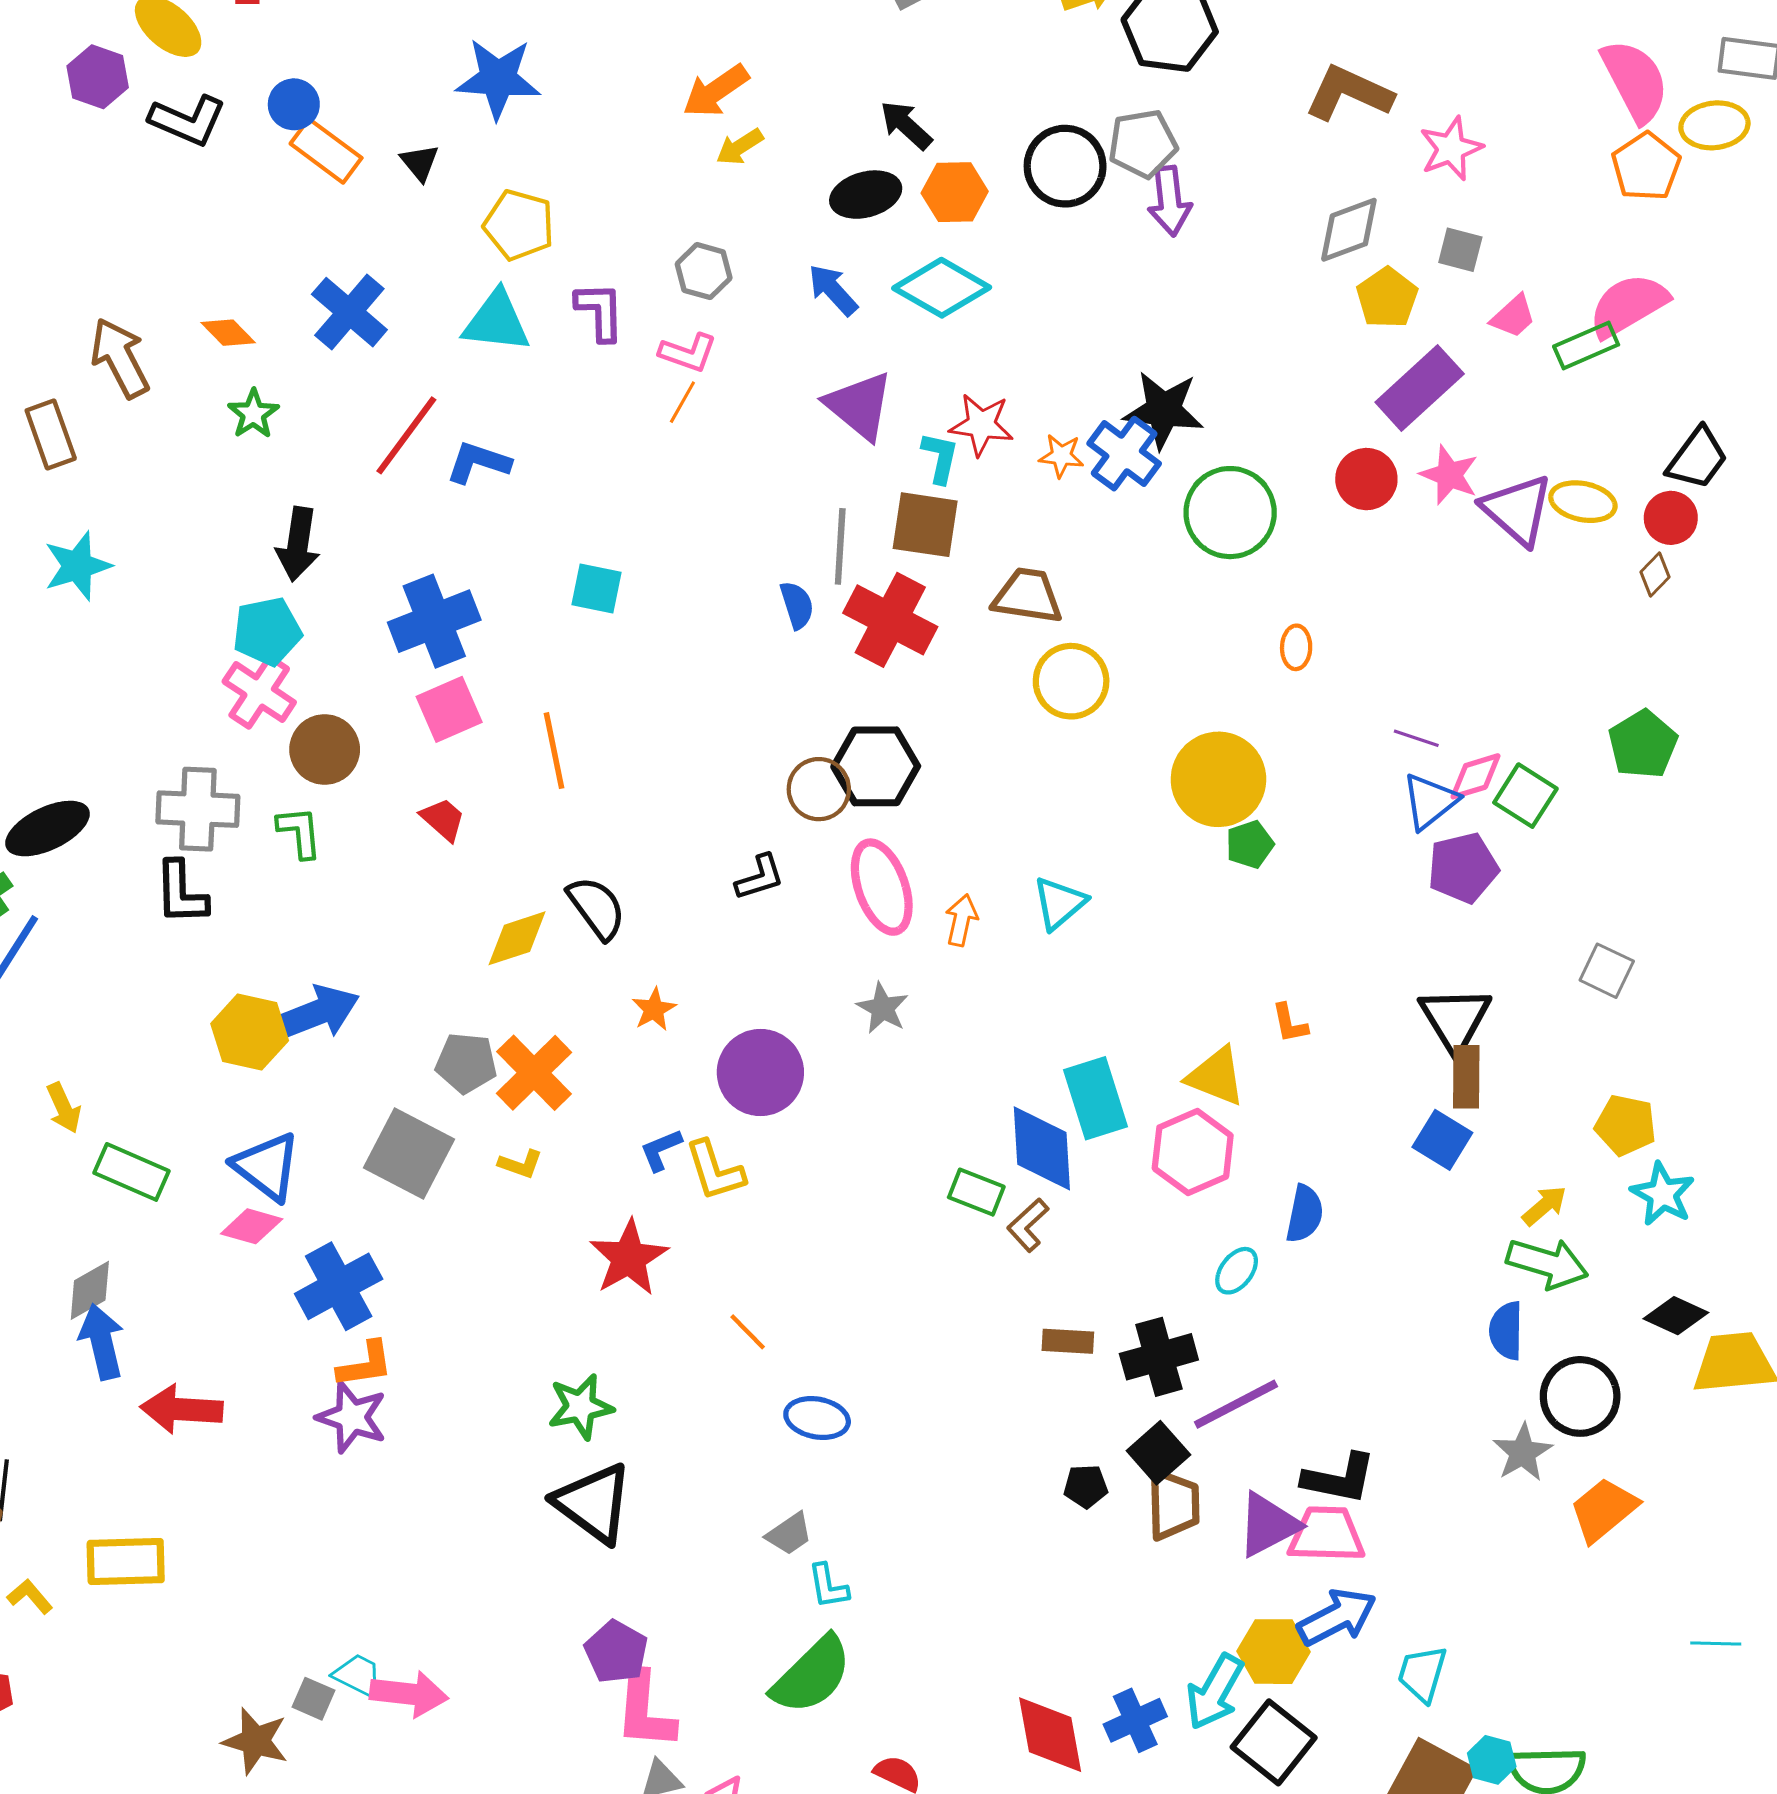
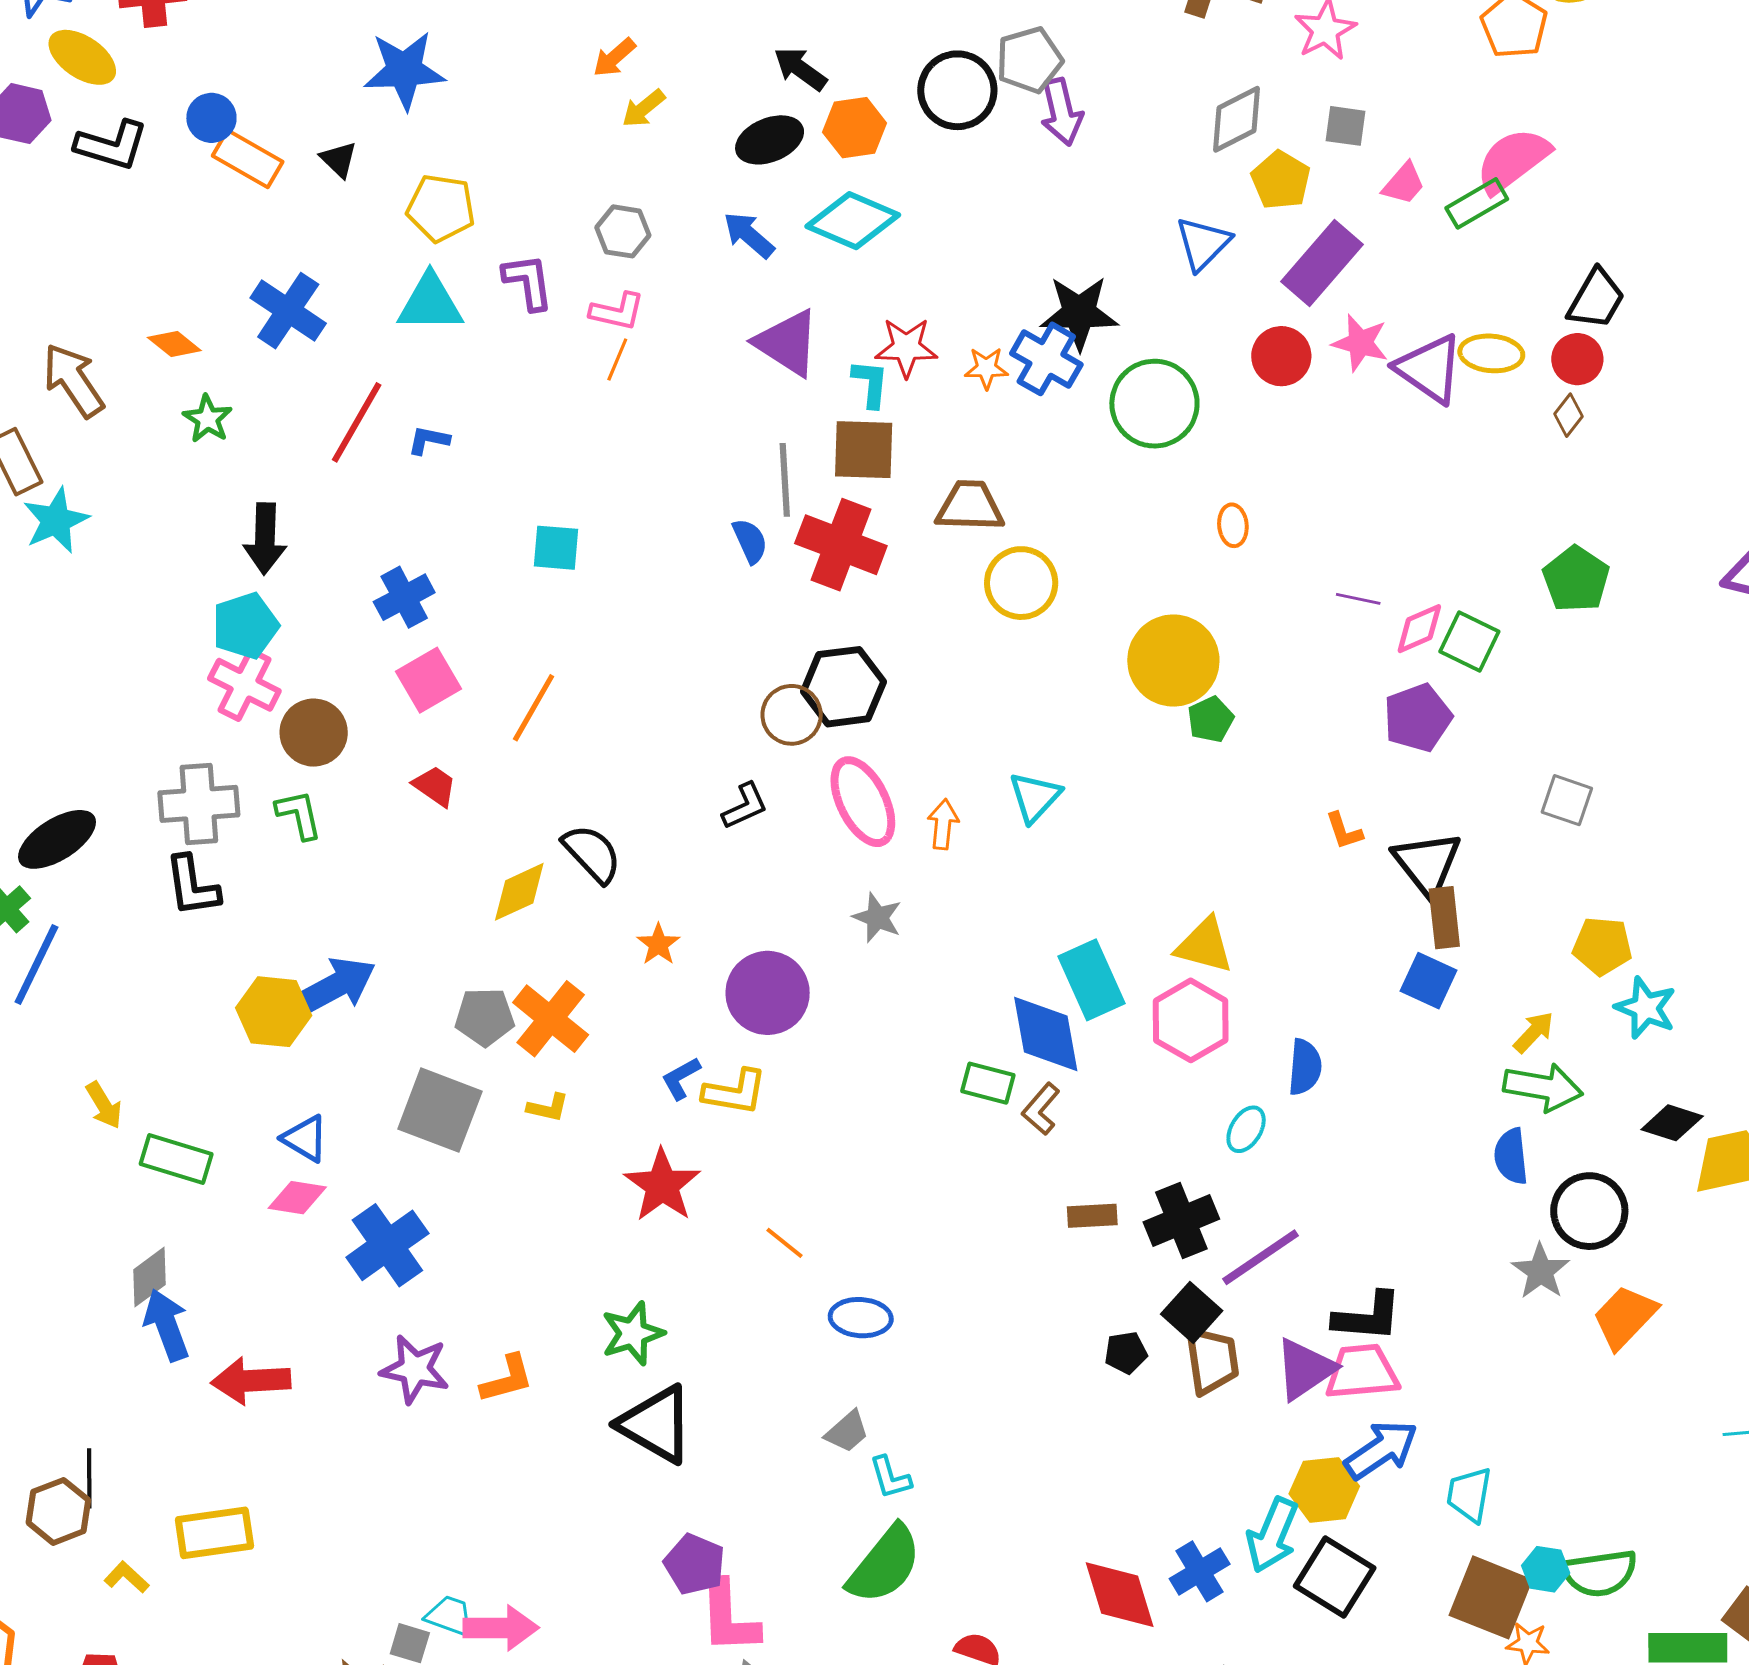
orange arrow: (716, 91) -> (614, 57), size x0.7
blue L-shape: (478, 462) -> (429, 440), size x0.7
cyan star: (77, 566) -> (56, 520), moved
blue cross: (434, 621) -> (404, 597), size x0.7
orange line: (554, 751) -> (534, 708), turned 48
blue triangle: (1430, 801) -> (1203, 243), moved
orange L-shape: (1290, 1023) -> (1344, 831), moved
blue triangle: (267, 1166) -> (305, 1139), size x0.7
yellow L-shape: (715, 1171) -> (735, 1092), turned -56
orange L-shape: (365, 1364) -> (507, 1379), moved

